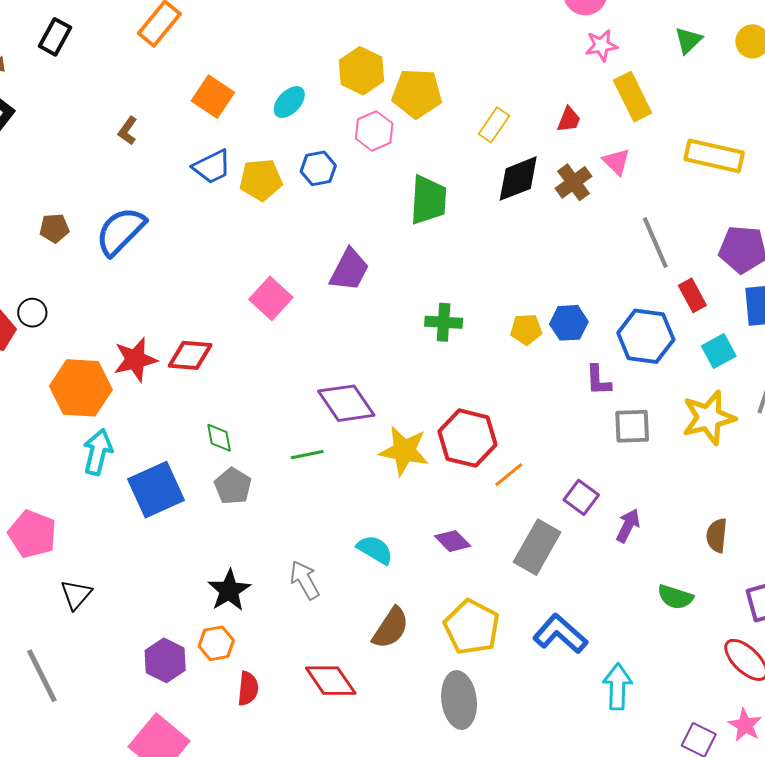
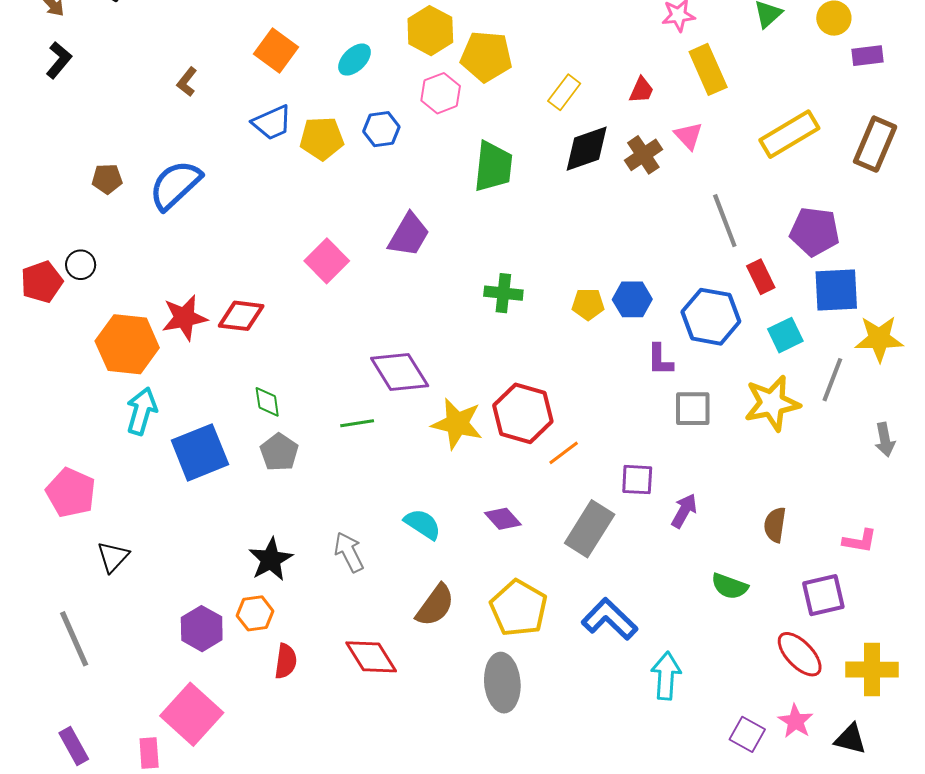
yellow rectangle: (714, 156) -> (789, 134), turned -46
purple square: (581, 497) -> (637, 480), turned -36

